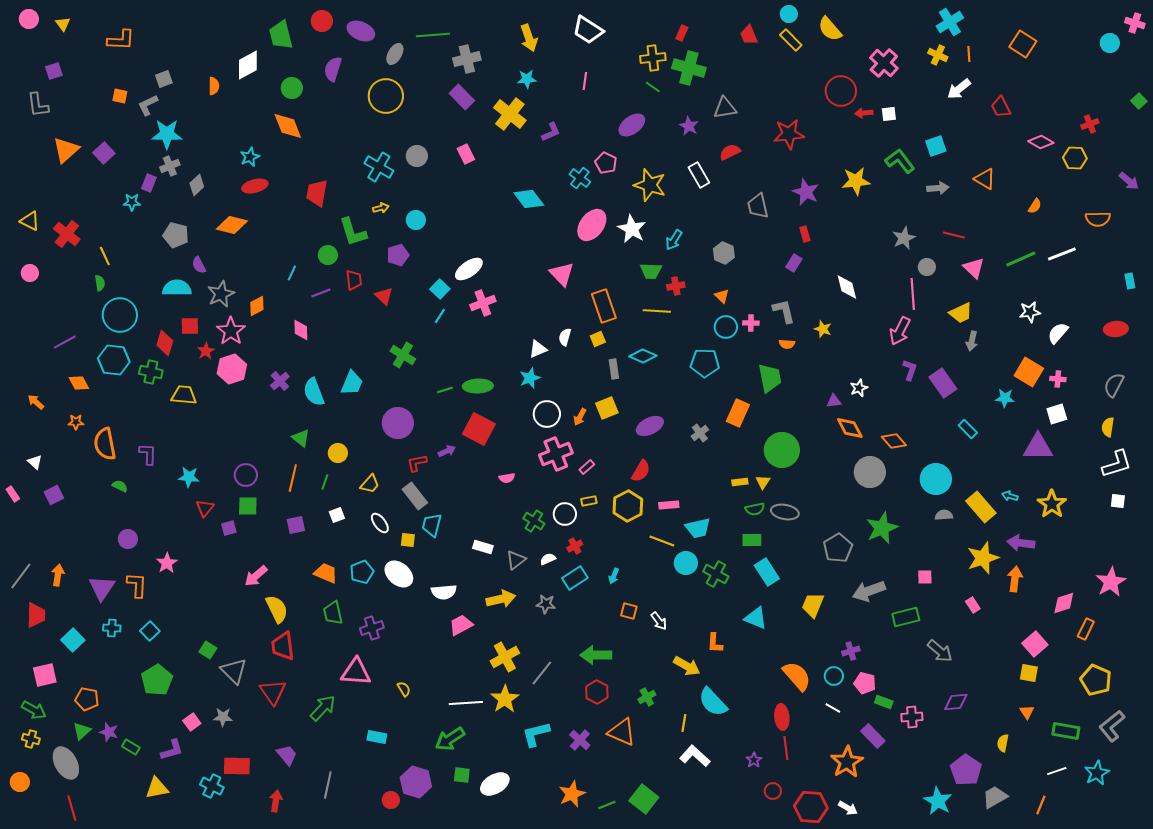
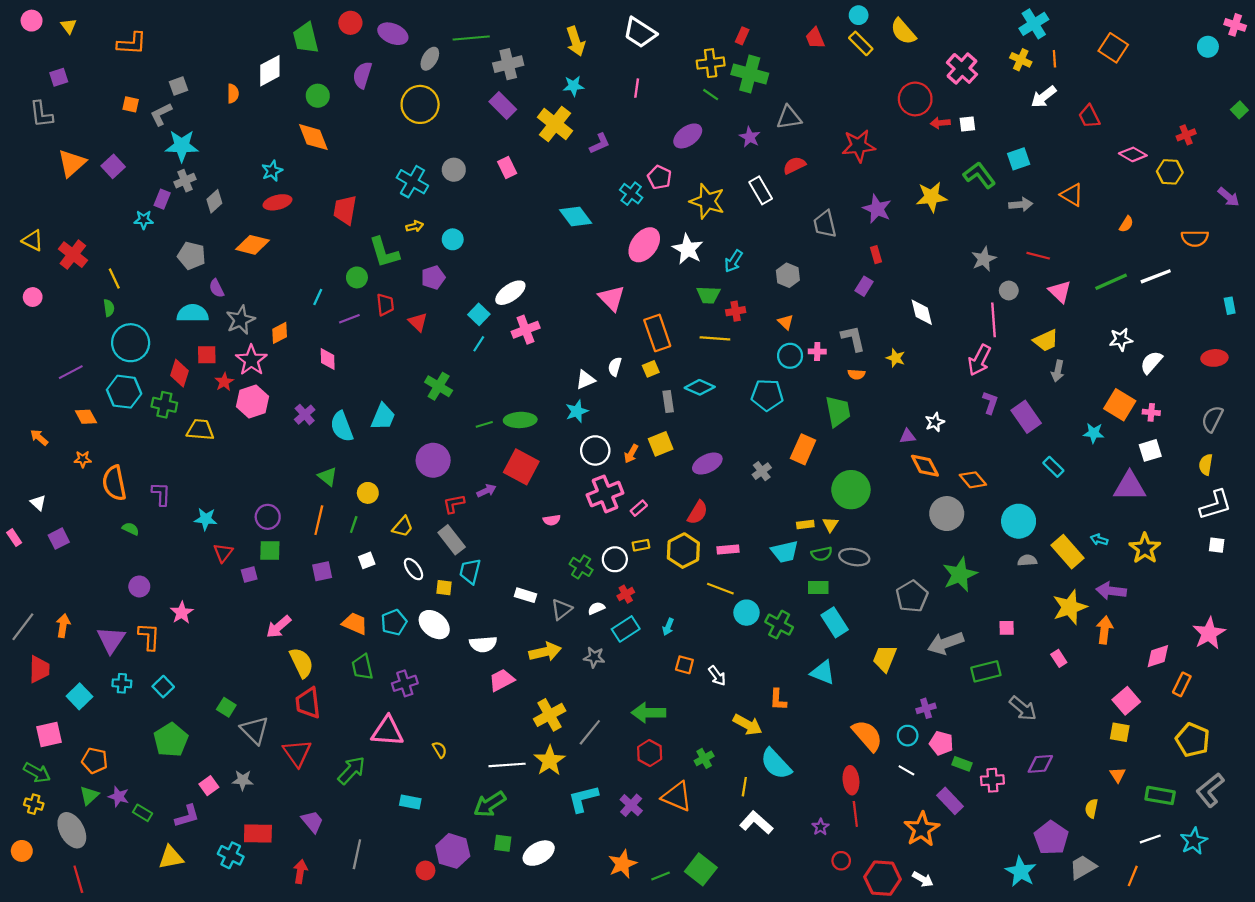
cyan trapezoid: (698, 528) -> (785, 552), moved

